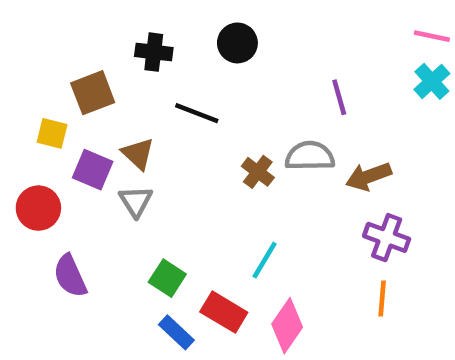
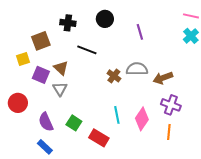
purple line: (339, 97) -> (140, 32), moved
yellow square: (52, 133) -> (23, 59), turned -32
red circle: (38, 208) -> (18, 103), moved
cyan line: (265, 260) -> (117, 115), turned -42
purple semicircle: (70, 276) -> (46, 122), moved
pink diamond: (287, 326) -> (142, 119), moved
blue rectangle: (176, 332) -> (45, 147), moved

